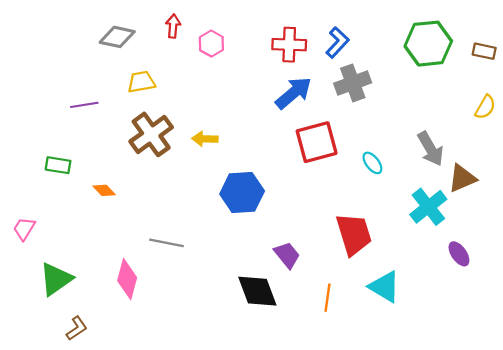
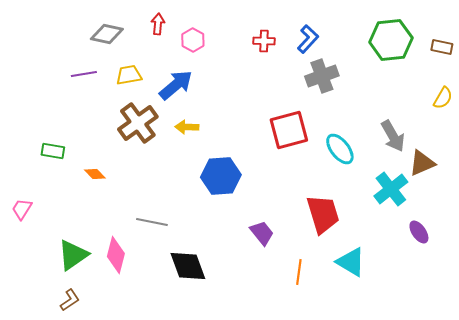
red cross: (289, 45) -> (264, 41), size x0.7
blue arrow: (294, 93) -> (176, 85), moved
purple line: (84, 105) -> (84, 74), moved
cyan ellipse: (372, 163) -> (340, 149), size x1.5
green triangle: (56, 279) -> (73, 255), moved
black diamond: (257, 291) -> (188, 266), moved

